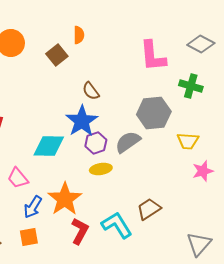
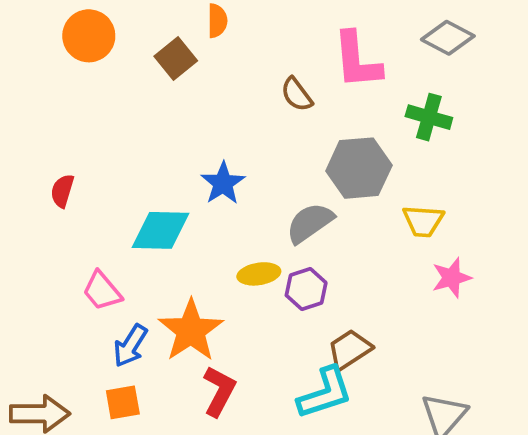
brown semicircle: (91, 91) -> (297, 94), moved
blue star: (82, 121) -> (223, 183), size x0.7
purple hexagon: (96, 143) -> (306, 289), moved
cyan L-shape: (117, 225) -> (325, 393), moved, turned 104

